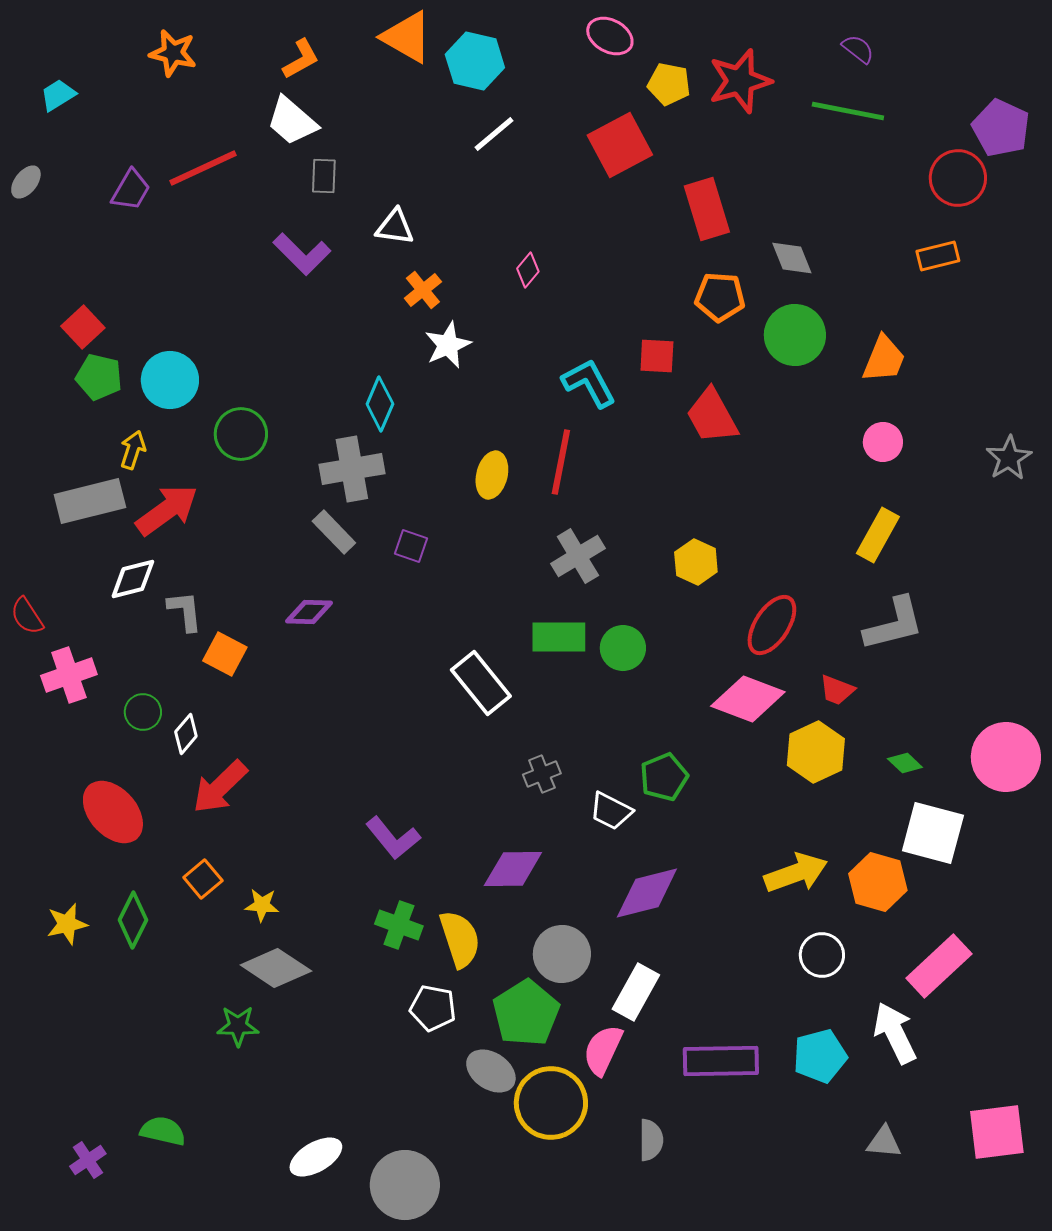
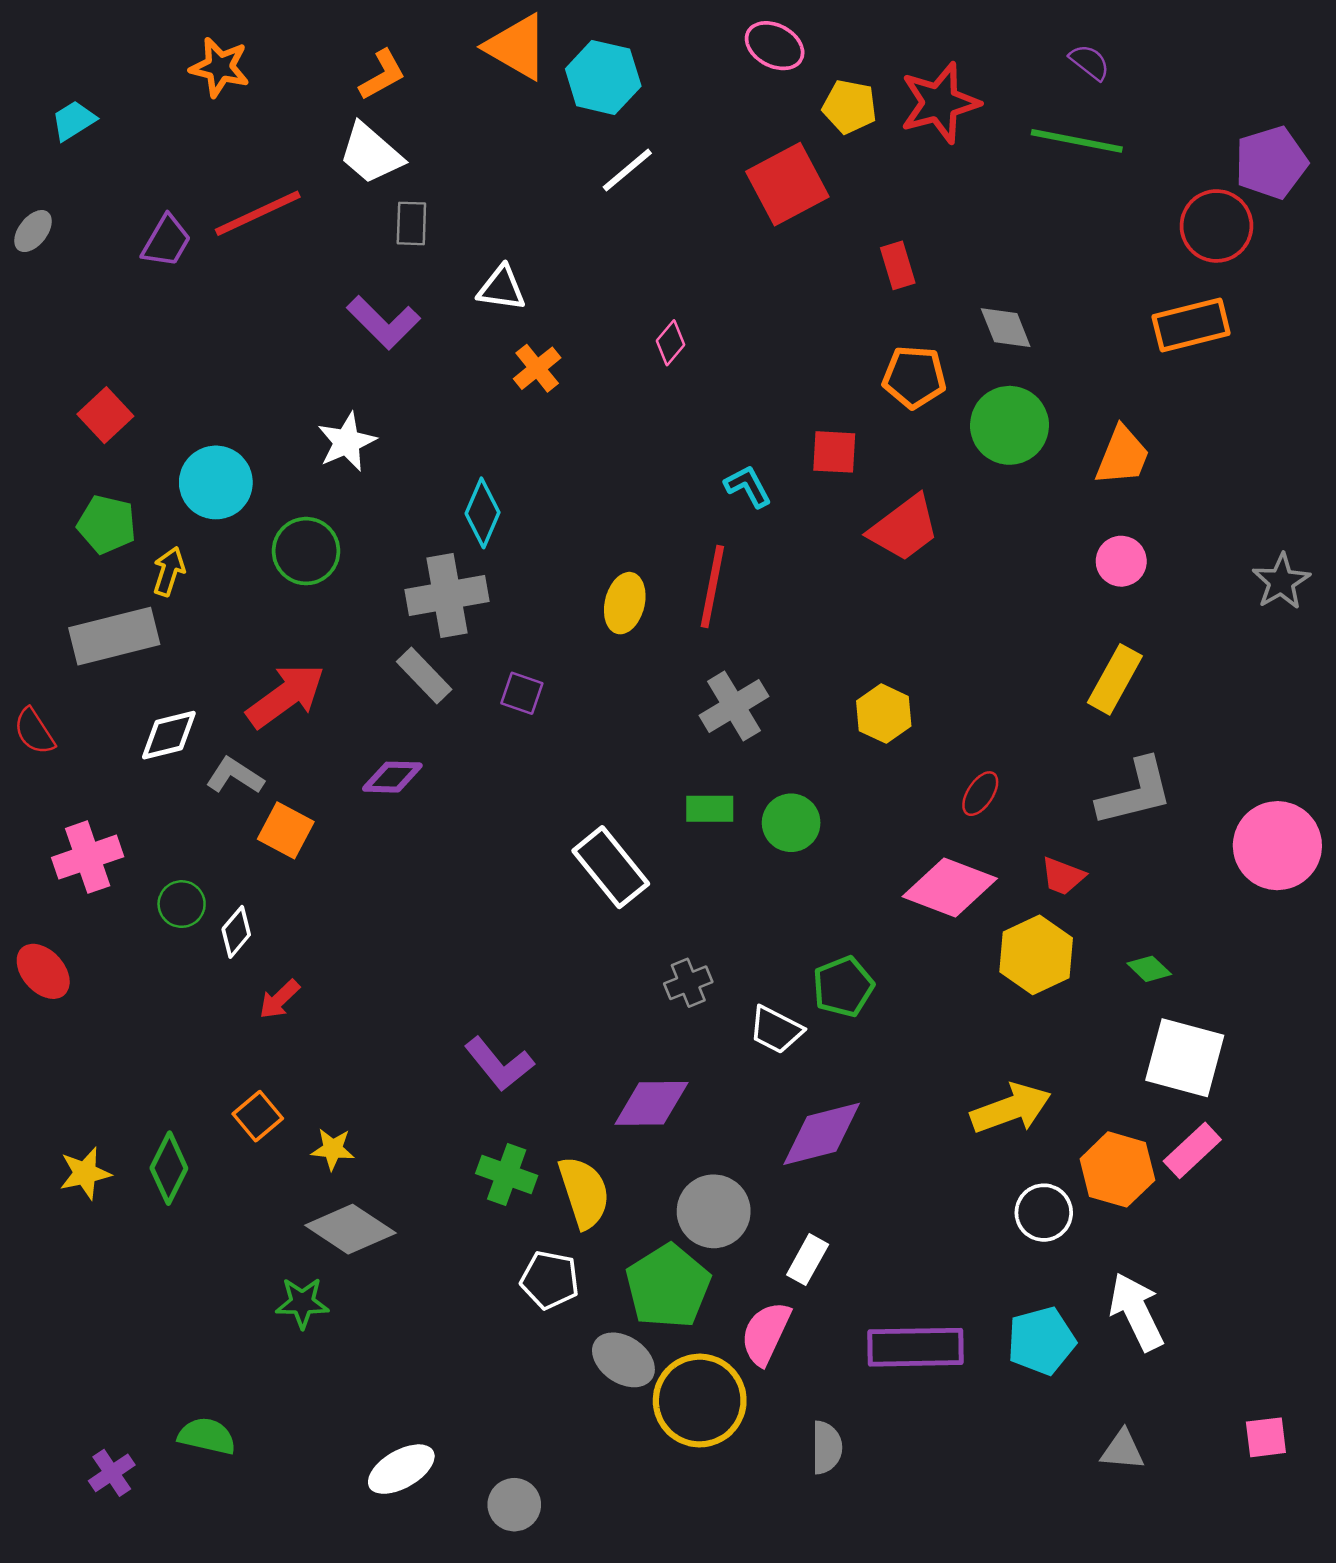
purple pentagon: (1001, 128) -> (1271, 162), turned 30
red rectangle: (707, 209) -> (898, 265), size x0.6
orange rectangle: (938, 256) -> (1191, 325), size x1.4
white star: (448, 345) -> (347, 442), moved
green pentagon: (99, 377) -> (107, 524), moved
cyan L-shape: (589, 383) -> (748, 486), size x0.7
red trapezoid: (712, 416) -> (904, 528), turned -98
red arrow: (167, 510) -> (286, 696), moved
gray L-shape: (185, 611) -> (235, 776), turned -51
red semicircle: (27, 616) -> (34, 731), moved
red ellipse: (772, 625) -> (980, 794), size x0.6
green rectangle: (559, 637) -> (710, 809), size x0.7
pink circle: (1006, 757) -> (1277, 846), moved
red arrow: (220, 787) -> (279, 999), size x0.6
red ellipse: (113, 812) -> (43, 971), moved, size x0.7
orange hexagon: (878, 882) -> (1117, 1169), moved
pink rectangle: (939, 966) -> (1192, 1150), moved, size x0.7
white rectangle: (636, 992) -> (808, 1260), size x0.7
pink square: (997, 1132) -> (1266, 1437), size x0.6
gray circle: (405, 1185) -> (514, 1505), size x0.6

